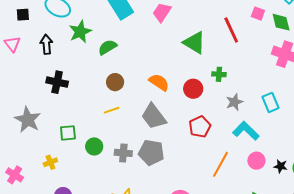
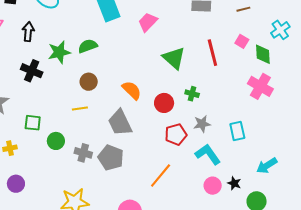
green star: (80, 32) -> (59, 52), moved
red pentagon: (200, 127) -> (176, 134), moved
orange line: (221, 164) -> (161, 175), moved
black star: (281, 166) -> (234, 183), moved

